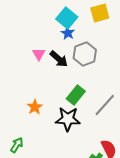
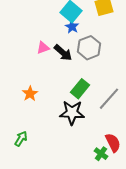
pink triangle: (39, 54) -> (43, 48), turned 40
orange star: (35, 107) -> (30, 94), moved

